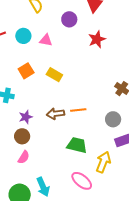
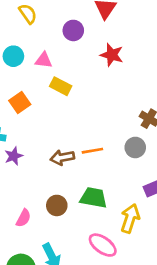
red star: (97, 39) -> (112, 55), turned -30
yellow rectangle: (54, 75) -> (61, 86), moved
purple star: (26, 117) -> (14, 156), moved
gray circle: (113, 119) -> (135, 147), moved
brown circle: (22, 136) -> (57, 205), moved

